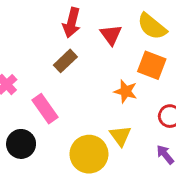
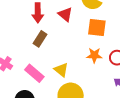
orange star: (126, 91) -> (94, 55), moved
yellow triangle: (120, 136) -> (61, 70), moved

